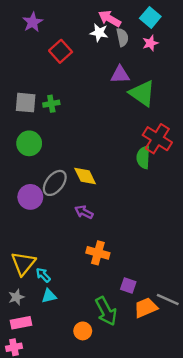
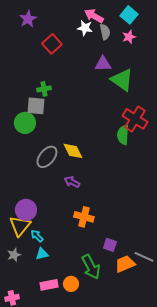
gray square: (26, 103) -> (36, 106), moved
purple circle: (30, 197) -> (26, 210), moved
pink rectangle: (21, 323) -> (49, 285), moved

